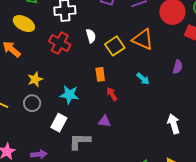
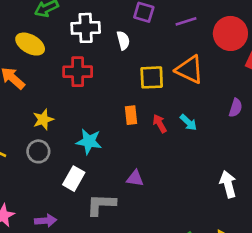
white semicircle: (91, 36) -> (123, 40), moved
red cross: (60, 43) -> (78, 72), turned -30
yellow square: (115, 46) -> (152, 77), turned 30
red arrow: (112, 94) -> (160, 124), moved

